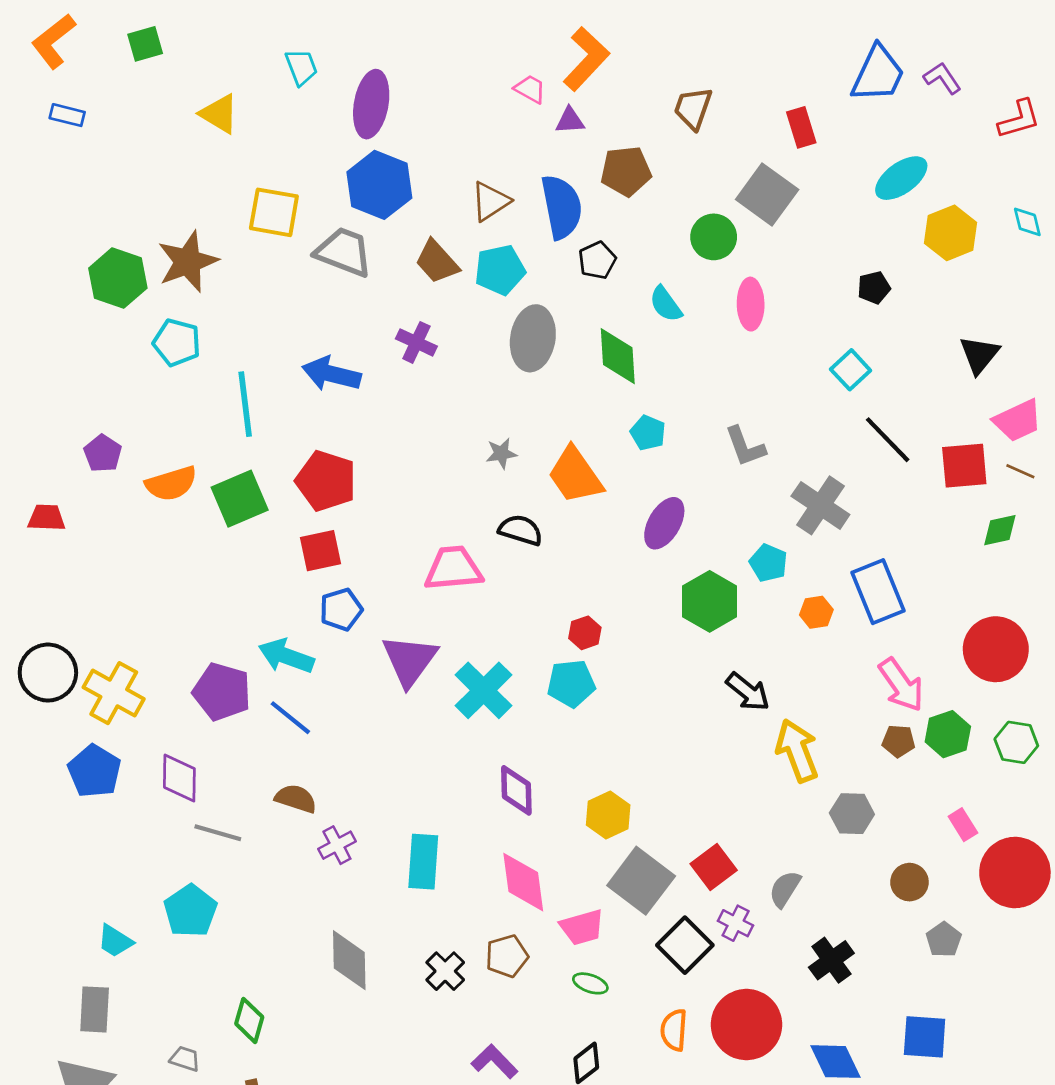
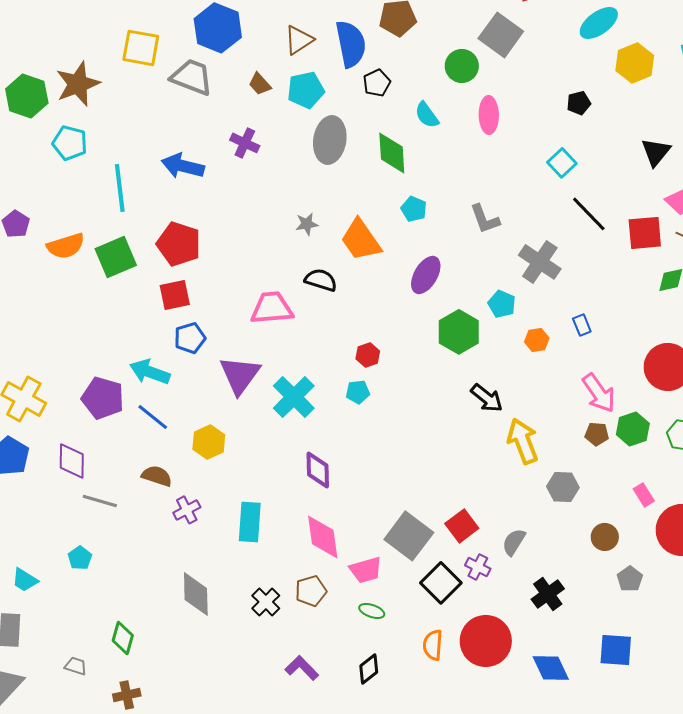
brown trapezoid: (437, 262) -> (260, 84), size x0.7
blue rectangle: (878, 592) -> (582, 325), size x0.5
cyan pentagon: (571, 683) -> (358, 392), size x0.7
yellow hexagon: (608, 815) -> (209, 442), moved
cyan pentagon: (190, 911) -> (80, 558), size x0.6

